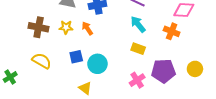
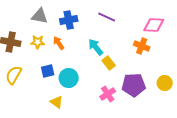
cyan arrow: (138, 24) -> (96, 47), moved
yellow rectangle: (138, 49) -> (109, 63), turned 32
yellow semicircle: (42, 61) -> (14, 75), turned -90

